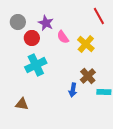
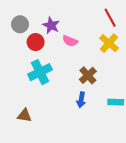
pink semicircle: (63, 37) -> (70, 41), turned -32
yellow cross: (86, 44) -> (109, 43), moved
brown cross: (88, 76) -> (88, 75), moved

